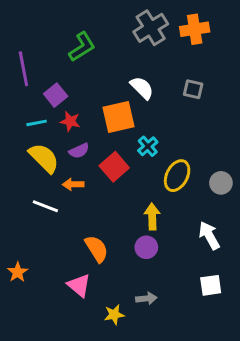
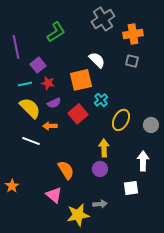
orange cross: (195, 29) -> (133, 34), moved
white arrow: (209, 236) -> (143, 161), turned 30
white square: (211, 285) -> (131, 188), moved
yellow star: (114, 315) -> (78, 215), size x1.6

